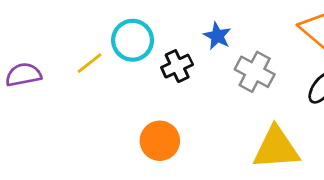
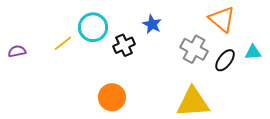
gray cross: (255, 72) -> (194, 49), moved
purple semicircle: (23, 75) -> (17, 51), size x0.7

